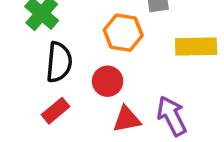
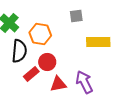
orange hexagon: (123, 33) -> (40, 34), moved
red rectangle: (56, 111) -> (31, 74), moved

